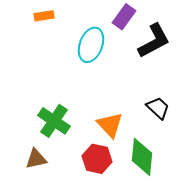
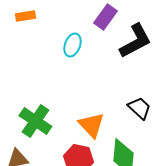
cyan ellipse: (91, 45) -> (72, 45), size x0.7

